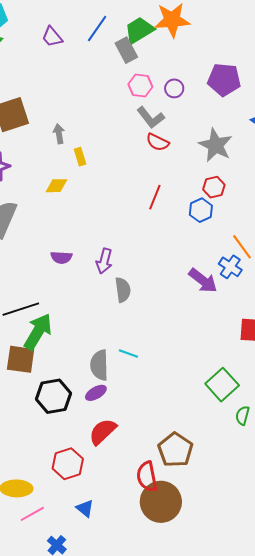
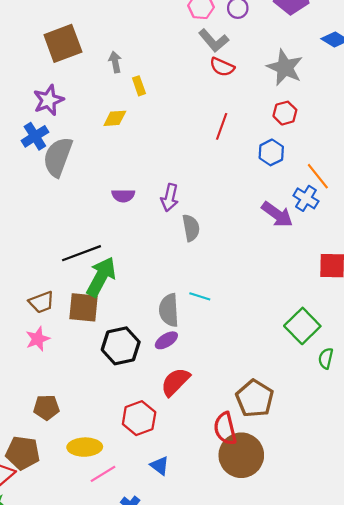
blue hexagon: (201, 210) -> (271, 152), moved

